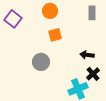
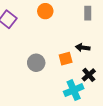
orange square: (55, 35) -> (66, 59), moved
black arrow: (87, 55) -> (83, 48), moved

